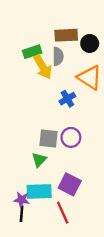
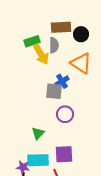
gray square: (49, 139) -> (54, 91), moved
purple square: (70, 184) -> (64, 154), turned -30

